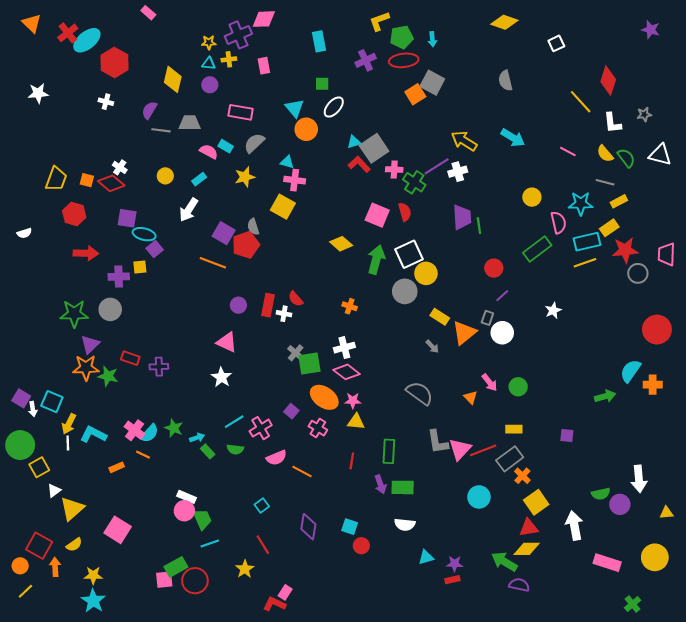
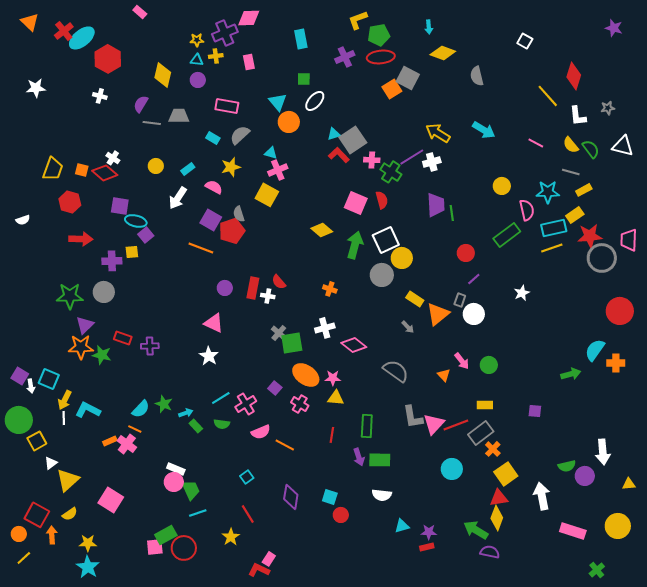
yellow diamond: (504, 22) -> (443, 53), moved
cyan arrow: (432, 39) -> (429, 27), moved
white square: (556, 43) -> (525, 41), turned -35
pink semicircle: (209, 152) -> (214, 187), moved
pink cross: (295, 180) -> (278, 170), turned -30
gray circle: (638, 273) -> (602, 258), size x1.5
pink diamond: (346, 372) -> (354, 345), moved
pink cross: (135, 430) -> (127, 444), moved
yellow diamond: (527, 549) -> (497, 518), turned -70

